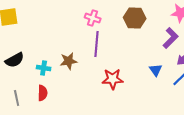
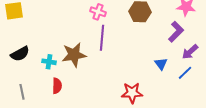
brown star: (69, 61) -> (74, 55), size x1.4
red star: (113, 79) -> (132, 93), moved
red semicircle: (43, 93) -> (57, 86), moved

